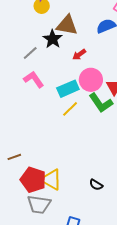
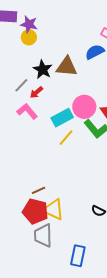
brown triangle: (67, 25) -> (67, 67), moved
red arrow: (79, 55) -> (36, 92), moved
brown line: (14, 157) -> (39, 190), moved
gray trapezoid: (39, 204) -> (43, 235), turned 85

